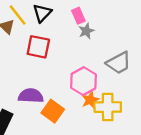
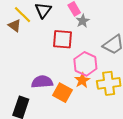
red square: (38, 47) -> (63, 39), moved
orange star: (90, 100) -> (82, 80), moved

